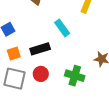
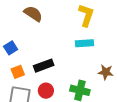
cyan rectangle: (62, 28) -> (84, 43), moved, turned -54

